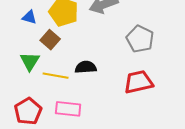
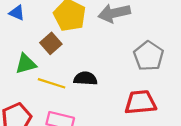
blue triangle: (29, 17) -> (17, 13), moved
green triangle: (30, 61) -> (26, 64), turned 35

